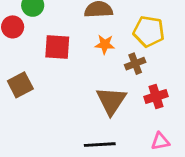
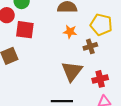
red square: (57, 47) -> (25, 30), moved
red cross: (156, 97) -> (100, 79), moved

